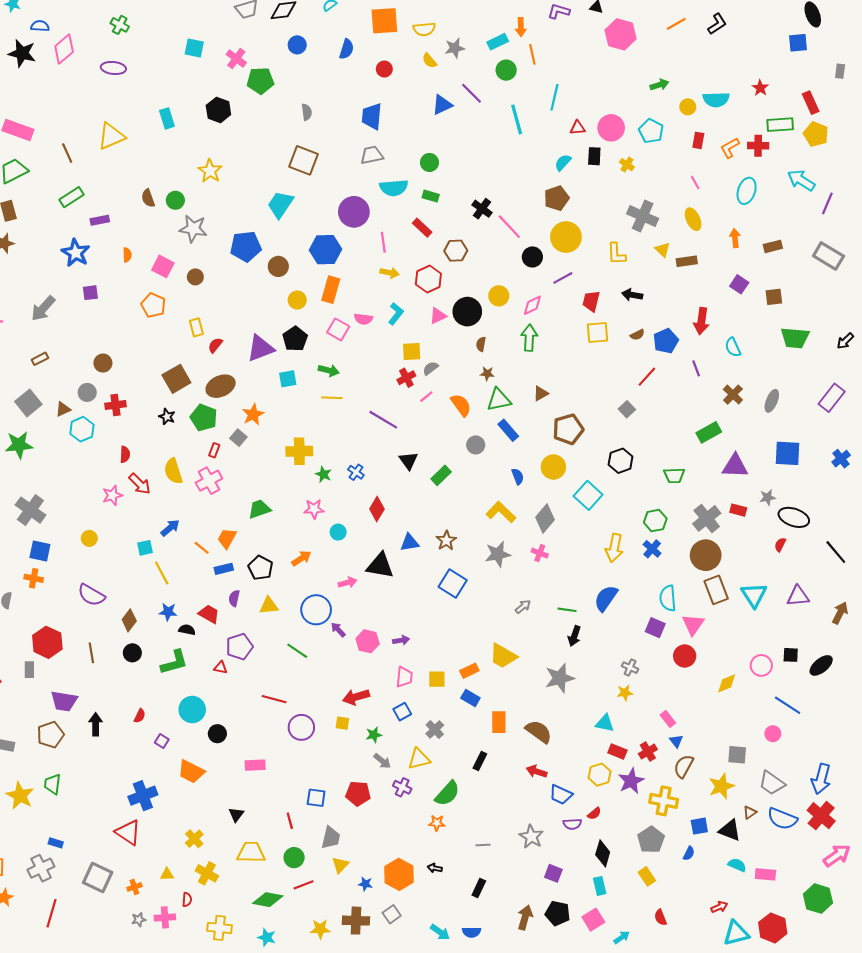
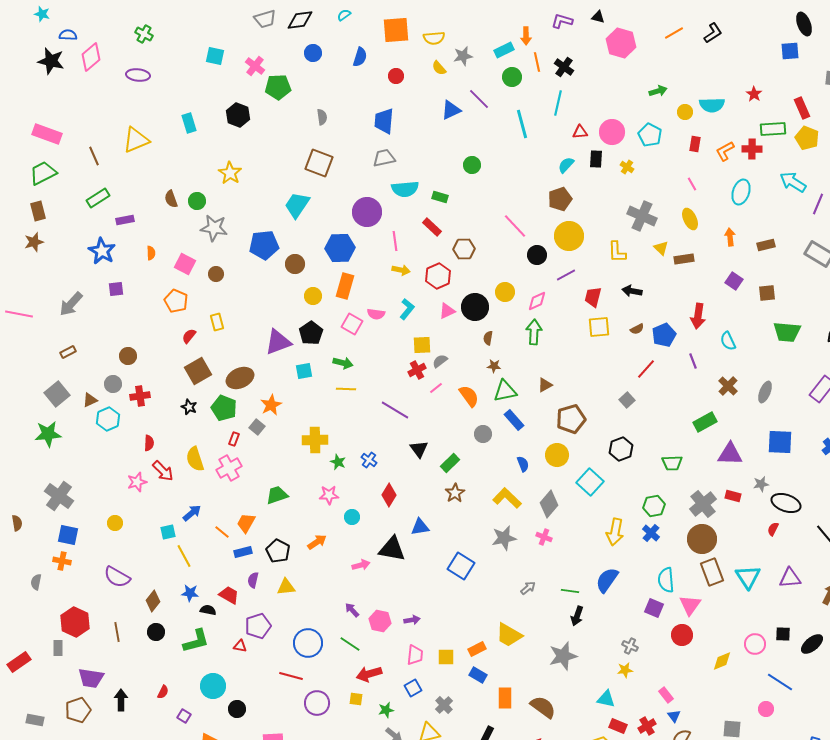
green circle: (429, 162) -> (472, 165), moved
black cross: (482, 209) -> (564, 67), moved
red semicircle: (215, 345) -> (189, 336), moved
brown star: (446, 540) -> (455, 493), moved
blue circle: (316, 610) -> (308, 643), moved
green line: (297, 651) -> (350, 644), moved

